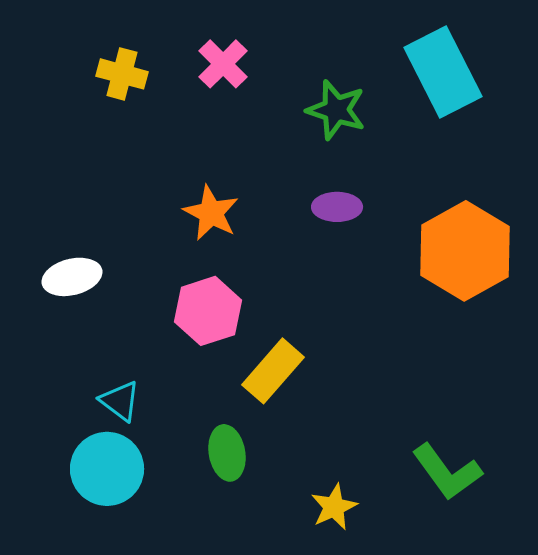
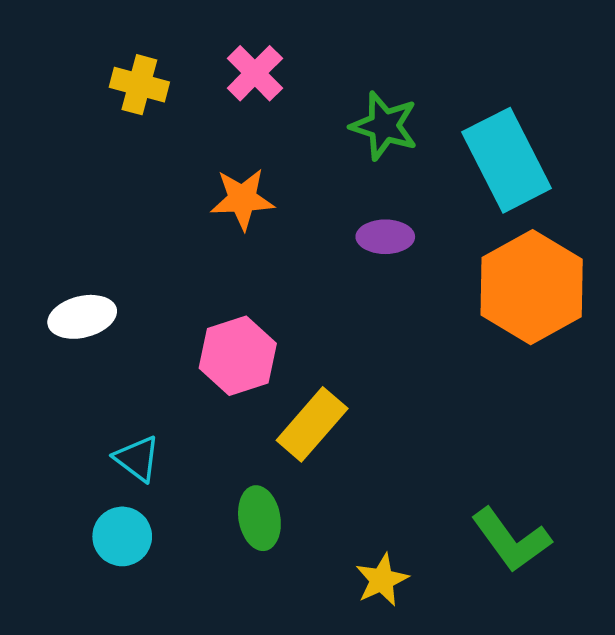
cyan rectangle: (443, 72) -> (507, 160), moved
orange star: (211, 213) -> (242, 199), moved, turned -30
cyan circle: (107, 469) -> (122, 536), size x0.7

